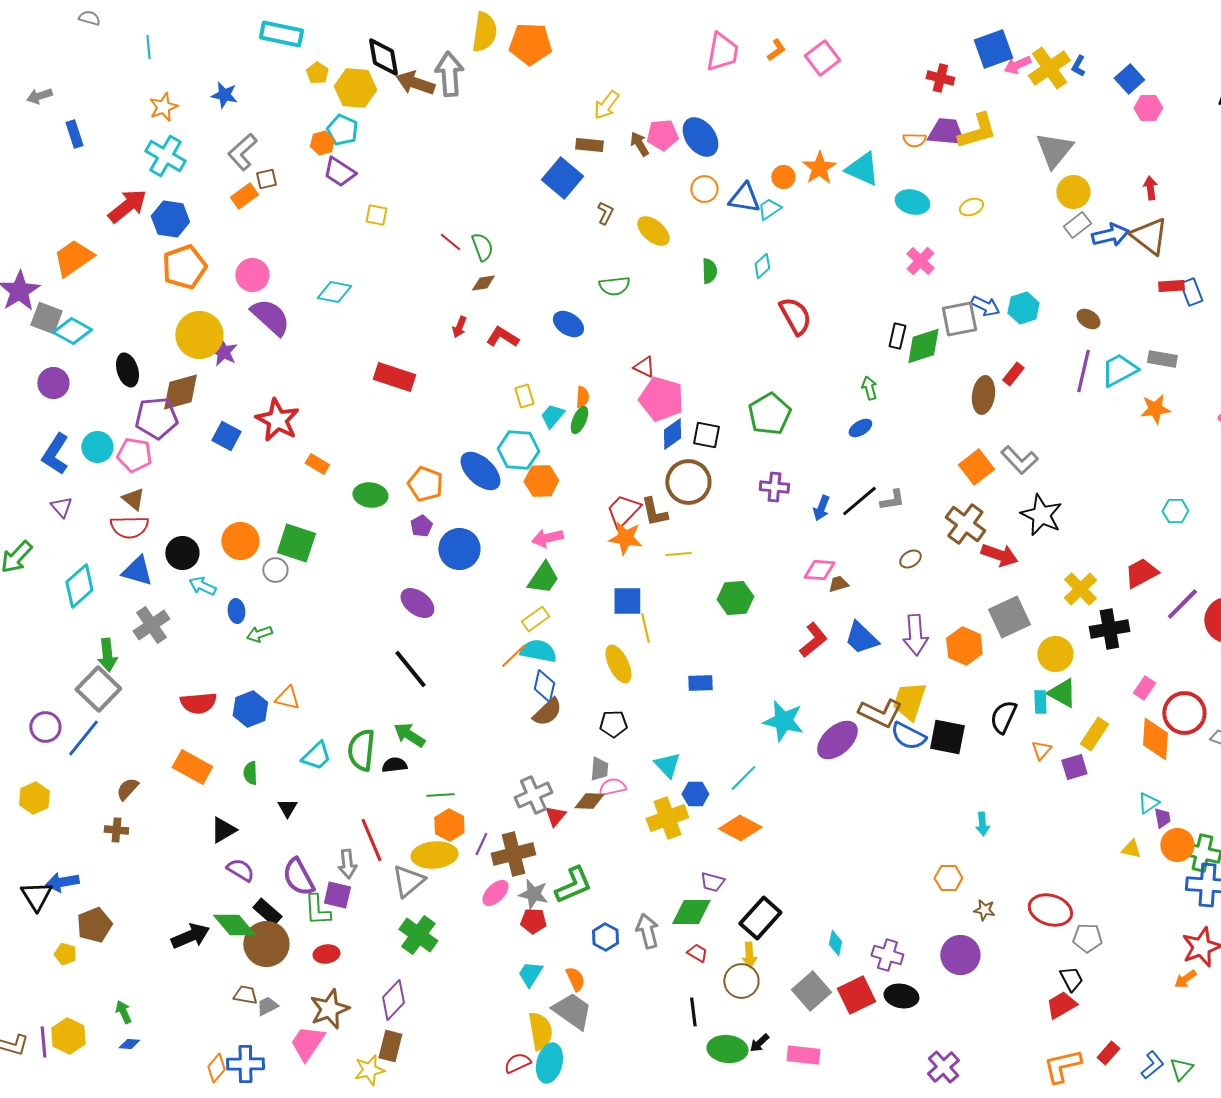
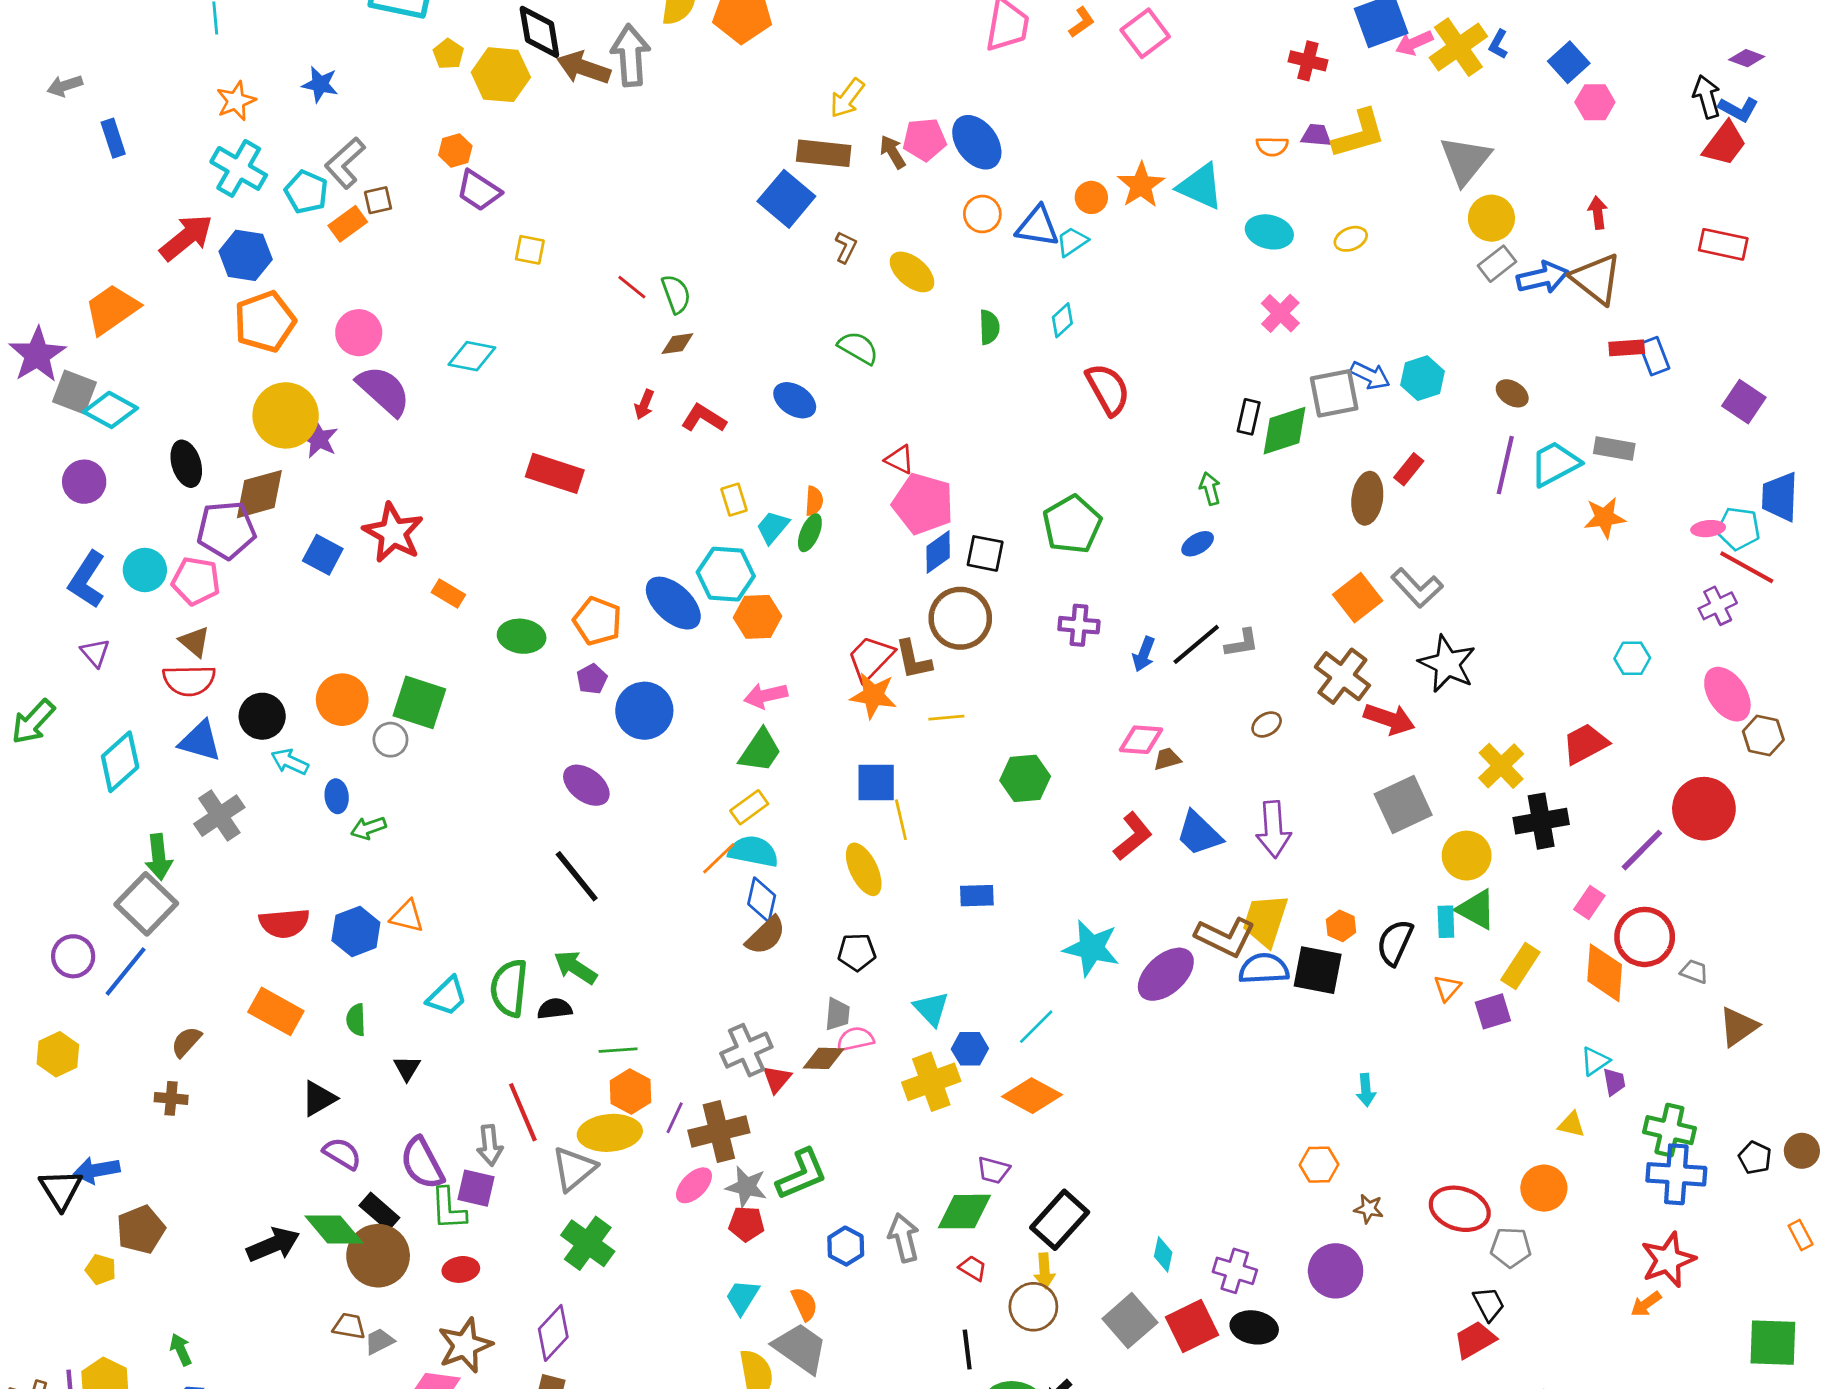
cyan pentagon: (342, 130) -> (306, 192), moved
purple trapezoid: (946, 132) -> (1316, 135), size x0.6
brown rectangle: (589, 145) -> (824, 153), size x1.4
green semicircle: (614, 286) -> (858, 348), turned -144
purple line: (1182, 604) -> (1642, 850), moved
orange hexagon: (964, 646) -> (1341, 926), moved, size x0.6
blue semicircle: (908, 736) -> (1264, 969), turned 150
orange circle: (1177, 845) -> (1544, 1188), moved

